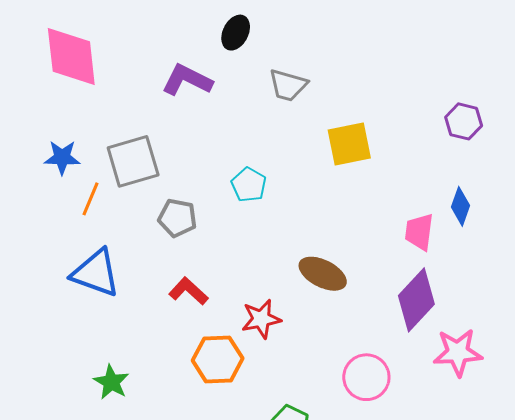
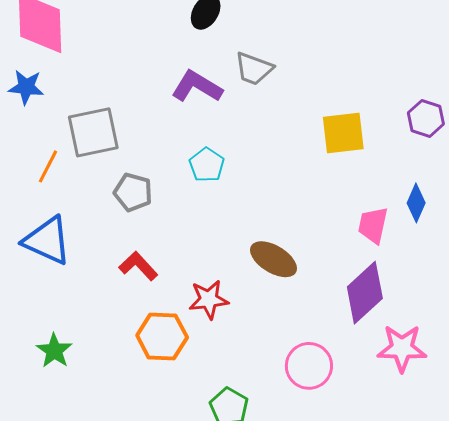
purple L-shape: (187, 80) -> (197, 87), moved
yellow square: (349, 144) -> (343, 133), moved
blue star: (62, 157) -> (26, 87), moved

